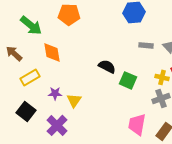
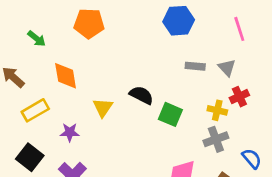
green arrow: (31, 25) -> (37, 39), size x0.6
yellow triangle: (74, 100) -> (103, 108), moved

